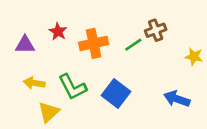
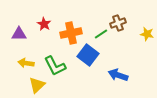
yellow star: (194, 57) -> (147, 34), moved
blue square: (116, 94) -> (88, 55), moved
blue arrow: (177, 99) -> (118, 75), moved

